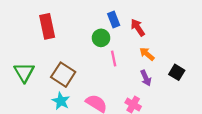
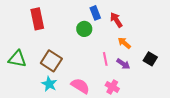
pink line: (114, 59) -> (105, 59), moved
green triangle: (24, 72) -> (17, 59), turned -48
purple arrow: (146, 78) -> (123, 64), turned -32

